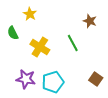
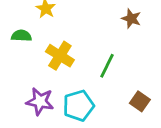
green semicircle: (13, 33) -> (21, 36), turned 120
green line: (73, 43) -> (107, 66), moved, turned 54

